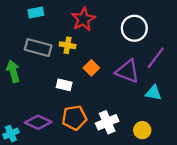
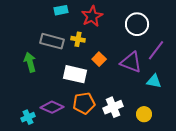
cyan rectangle: (36, 12) -> (61, 10), moved
white rectangle: (64, 85) -> (75, 74), size x1.6

